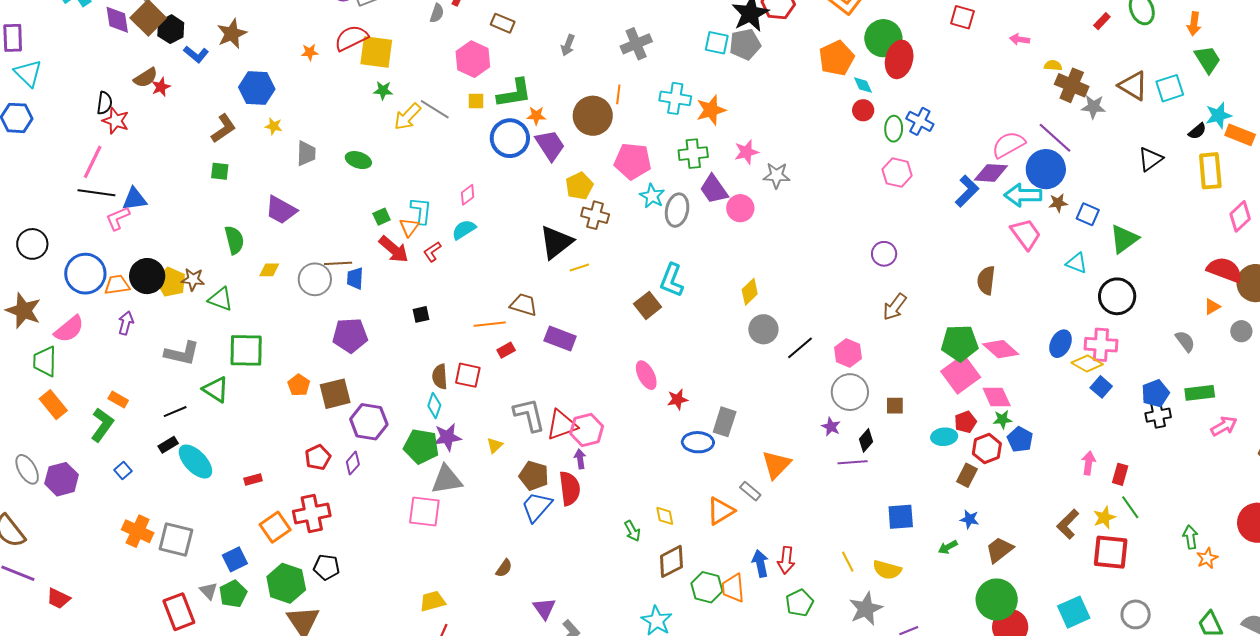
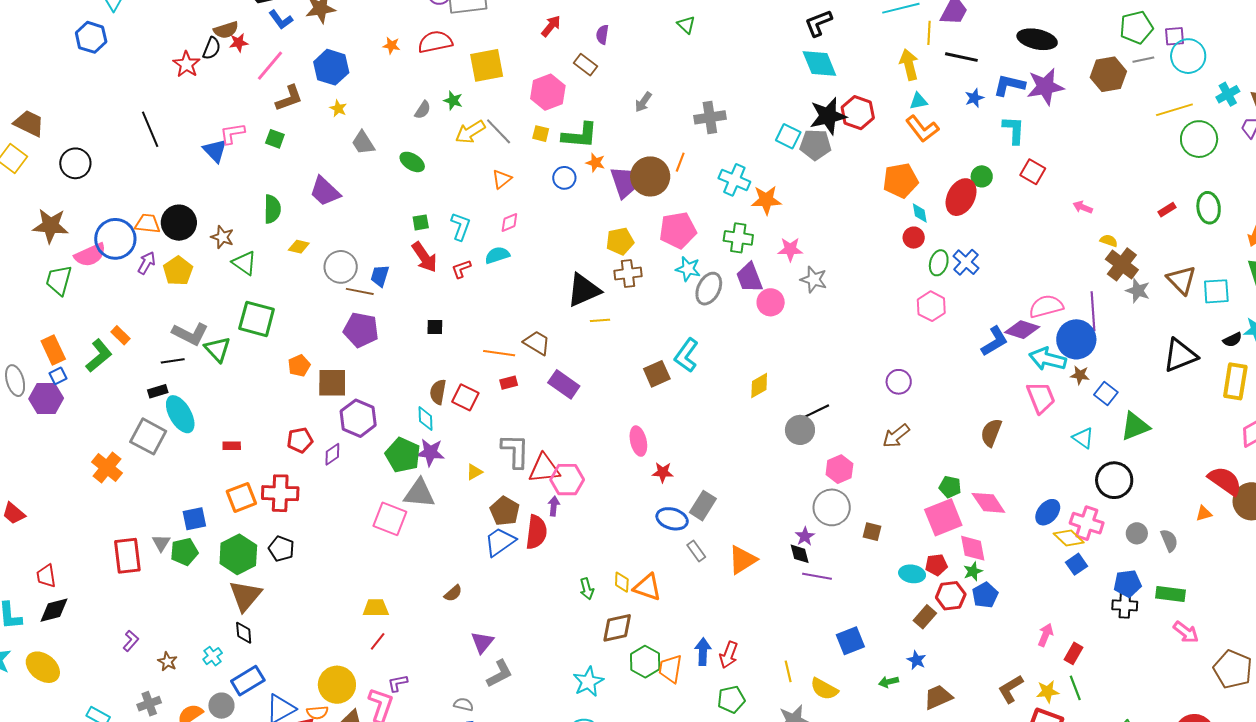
gray semicircle: (437, 13) -> (423, 110), moved
green circle: (883, 38) -> (982, 176), moved, size x0.6
yellow square: (376, 52) -> (487, 65), moved, turned -33
black semicircle: (104, 103) -> (212, 48), moved
blue circle: (510, 138) -> (564, 178), size x0.6
purple line: (1055, 138) -> (1093, 311), turned 30
purple trapezoid: (550, 145) -> (624, 182), moved
gray trapezoid: (306, 153) -> (363, 143), turned 132
black triangle: (1150, 159) -> (1180, 355), size x1.4
pink pentagon: (633, 161) -> (678, 230), turned -30
pink line: (93, 162) -> (270, 66), moved
black line: (96, 193) -> (150, 129), turned 45
cyan star: (652, 196) -> (688, 269), turned -30
blue triangle: (135, 199) -> (215, 150), moved, turned 40
brown cross: (595, 215) -> (628, 273), turned -36
pink L-shape: (118, 218) -> (232, 133), moved
orange triangle: (409, 227) -> (502, 179), moved
brown line: (338, 263) -> (360, 291), moved
blue circle: (85, 274) -> (115, 239), moved
yellow pentagon: (171, 282) -> (178, 271), moved
brown star: (23, 311) -> (50, 226), turned -30
gray circle: (763, 329) -> (800, 430), moved
gray circle: (1241, 331) -> (1137, 533), moved
green pentagon: (960, 343) -> (950, 487), size x0.6
black line: (800, 348) -> (815, 412), moved
gray L-shape: (182, 353) -> (190, 334), moved
orange rectangle: (53, 405) -> (53, 350), moved
cyan diamond: (434, 406) -> (426, 419), turned -35
green star: (1002, 419) -> (973, 571), turned -30
pink arrow: (1224, 426) -> (1186, 632), turned 52
black diamond: (866, 440) -> (800, 554), moved, turned -70
blue square: (123, 471) -> (58, 376), moved
gray rectangle: (750, 491) -> (696, 551), moved
orange triangle: (721, 511) -> (647, 587), moved, turned 36
blue square: (901, 517) -> (850, 641), turned -32
gray square: (176, 539) -> (148, 436), moved

